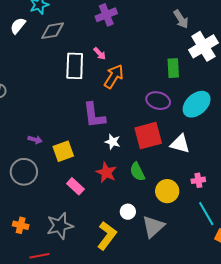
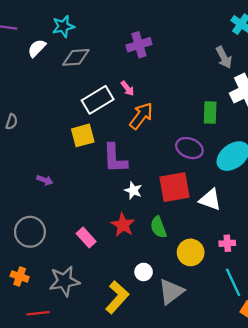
white rectangle: (75, 66) -> (98, 100), turned 52
yellow square: (63, 151) -> (83, 135), moved
gray circle: (24, 172) -> (30, 232), moved

